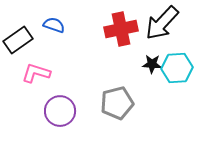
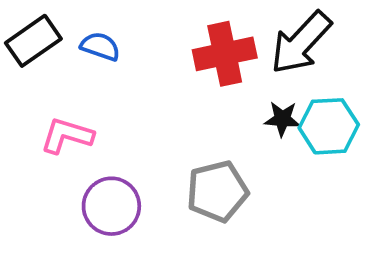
black rectangle: (18, 40) -> (33, 41), moved

